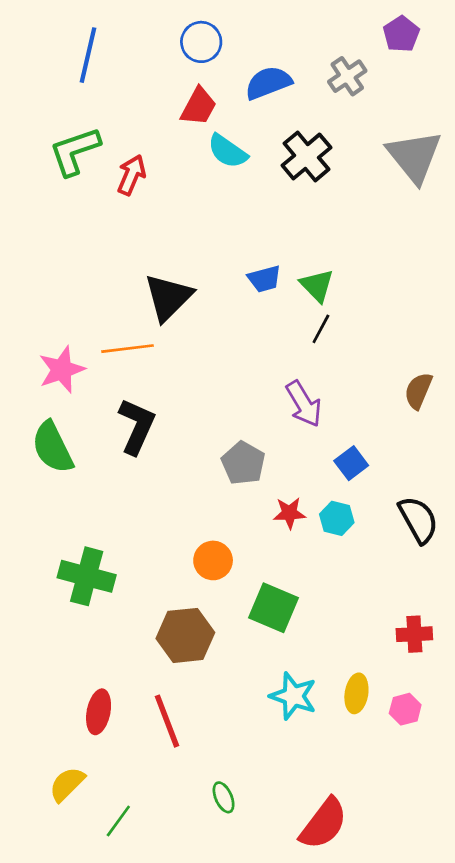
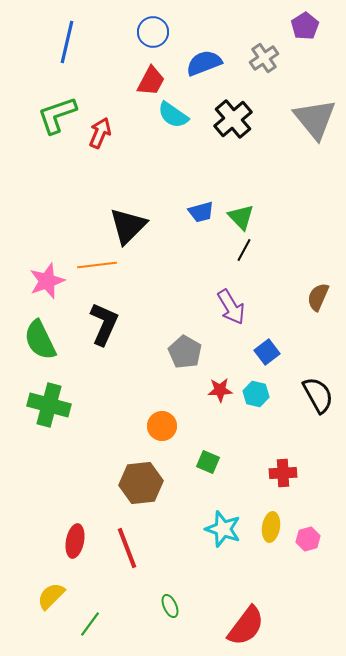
green cross: (87, 576) -> (49, 405), moved
green square: (274, 608) -> (208, 462), size x0.6
red cross: (414, 634) -> (283, 473), moved

